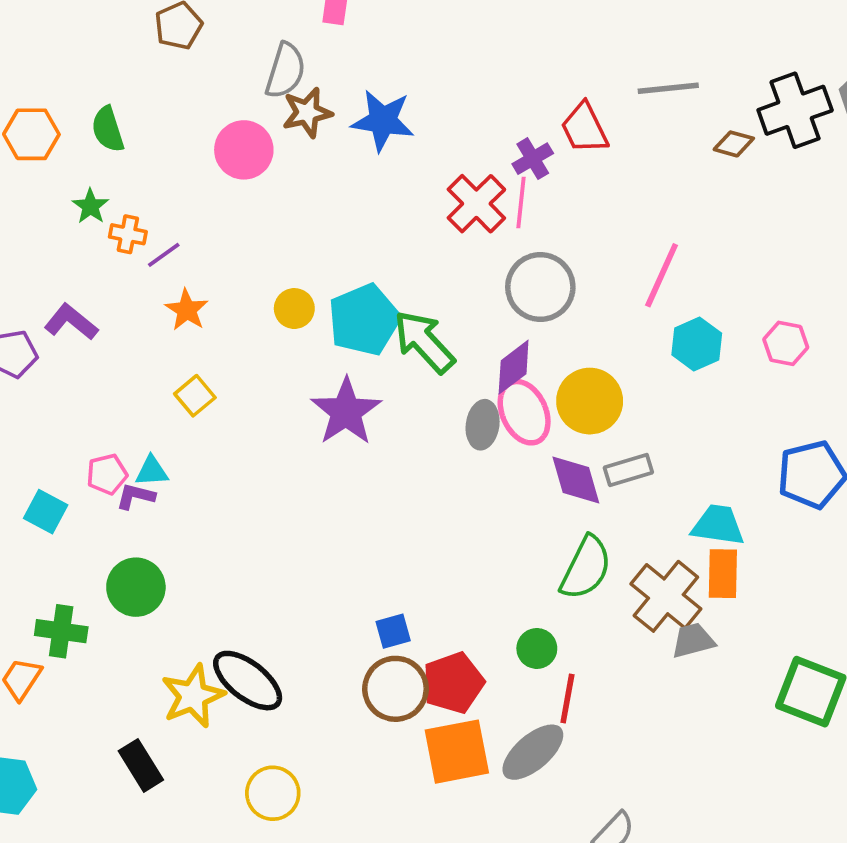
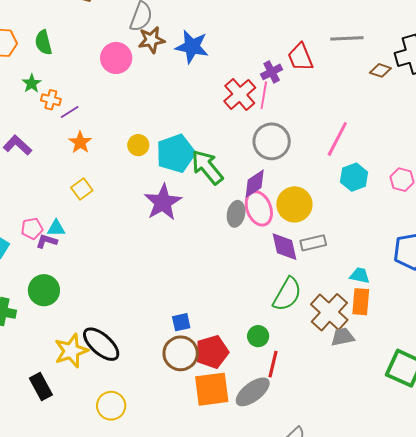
cyan trapezoid: (718, 525) -> (360, 275), size x0.7

